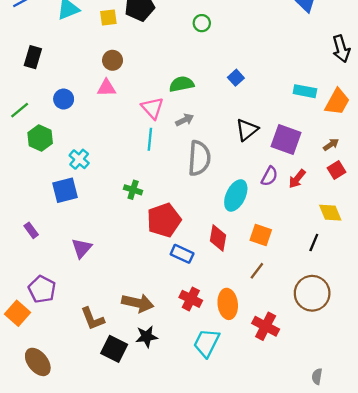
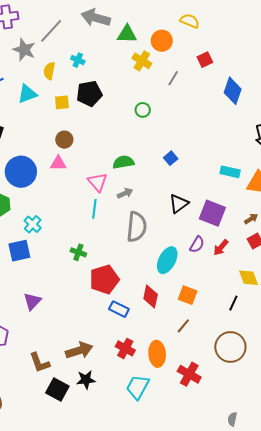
blue circle: (64, 99) -> (21, 172), size x1.8
brown arrow: (138, 303) -> (79, 350), turned -32

